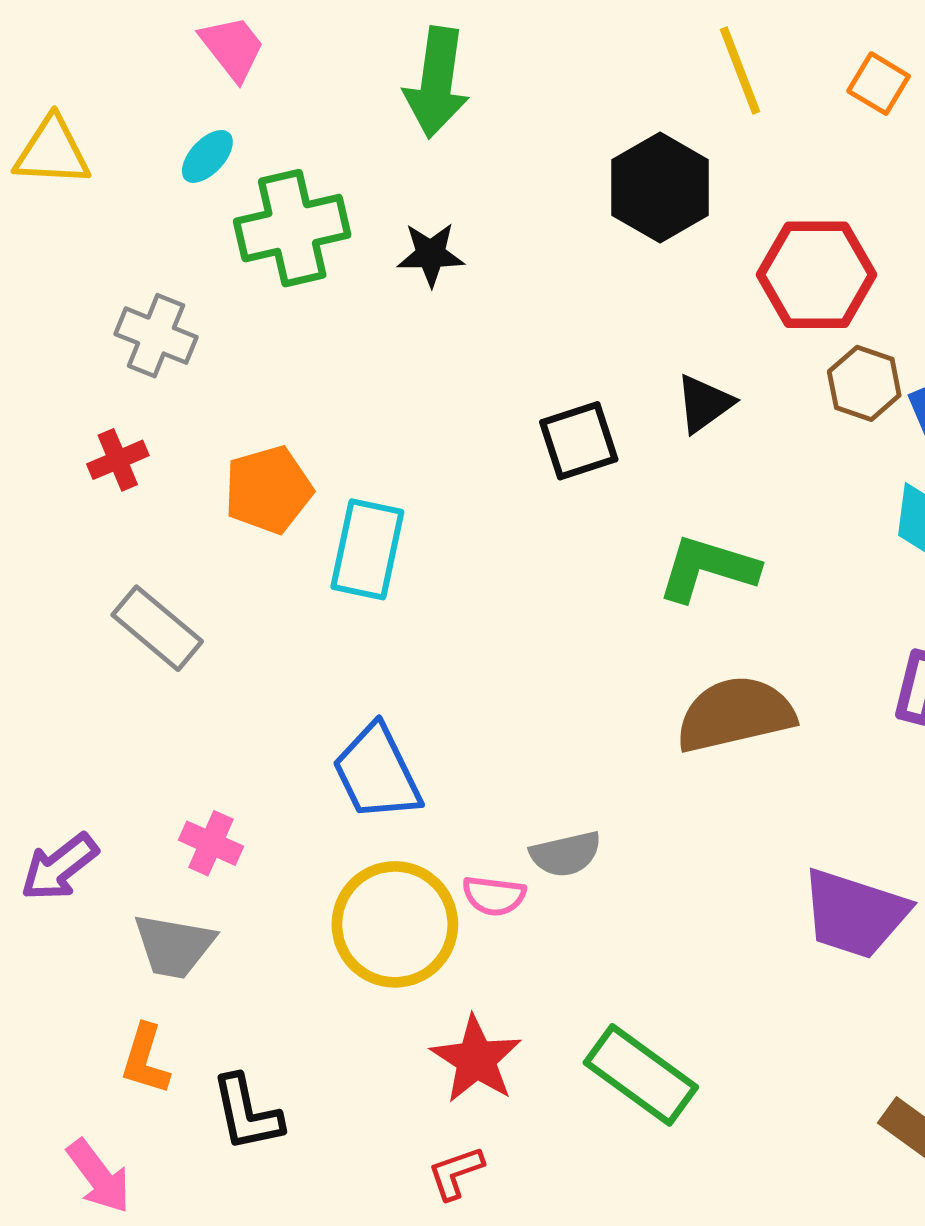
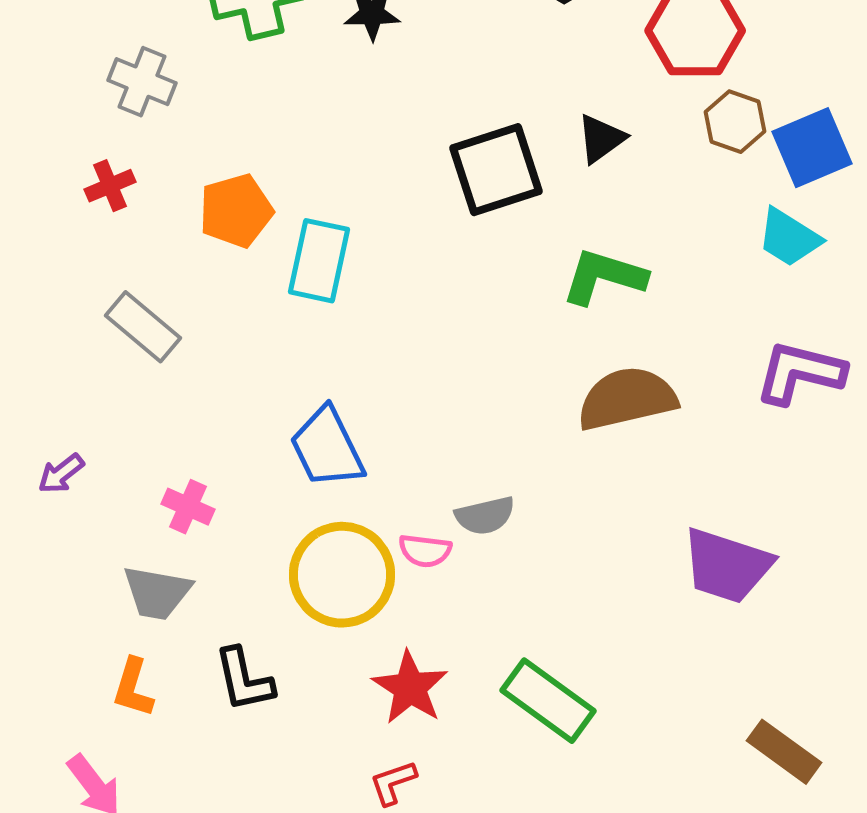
black square: (579, 441) -> (496, 170), size x1.4
purple arrow: (59, 867) -> (61, 474), moved, size x0.7
black L-shape: (247, 1113) -> (244, 680), moved

